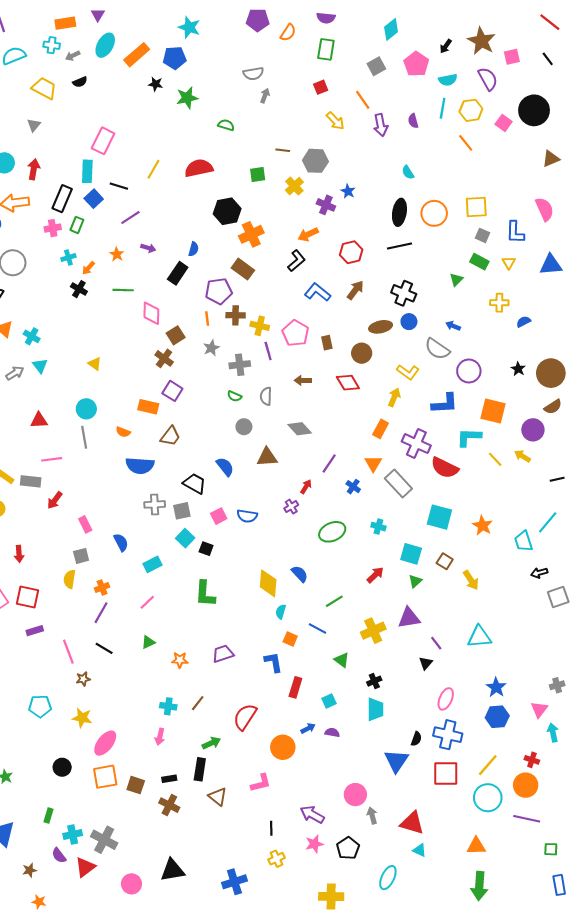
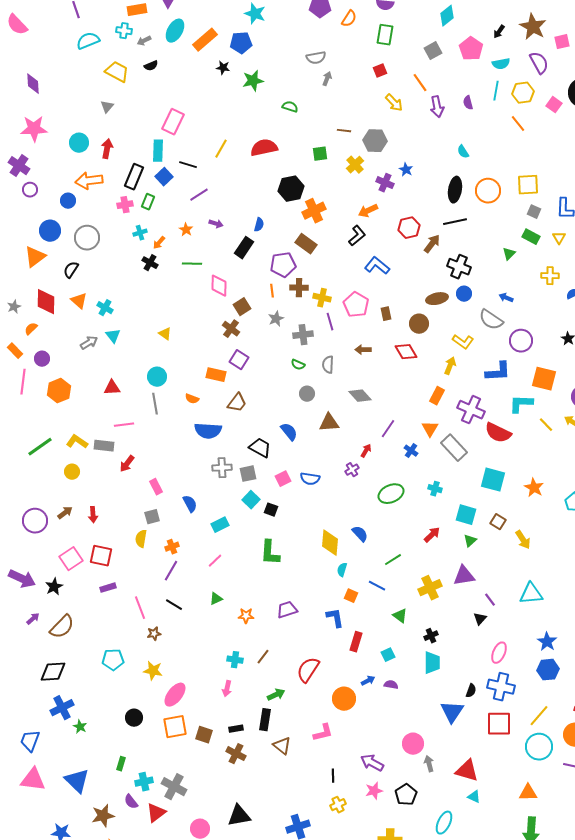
brown arrow: (355, 290) -> (432, 244), moved
brown star: (30, 870) -> (103, 816), size x1.6

